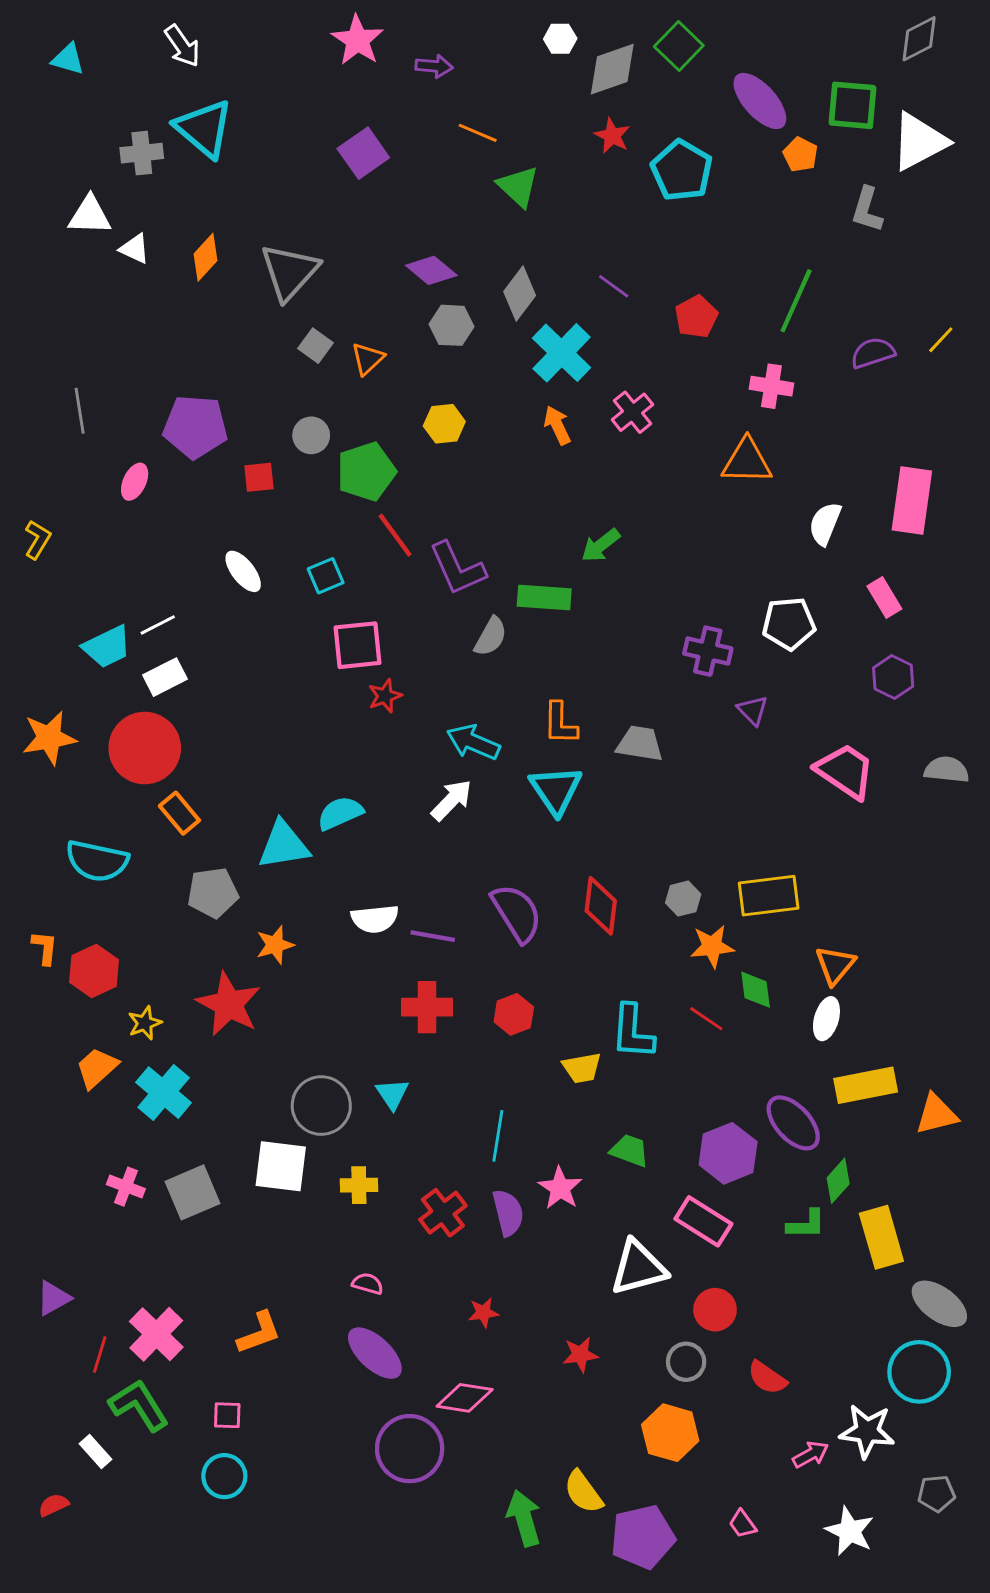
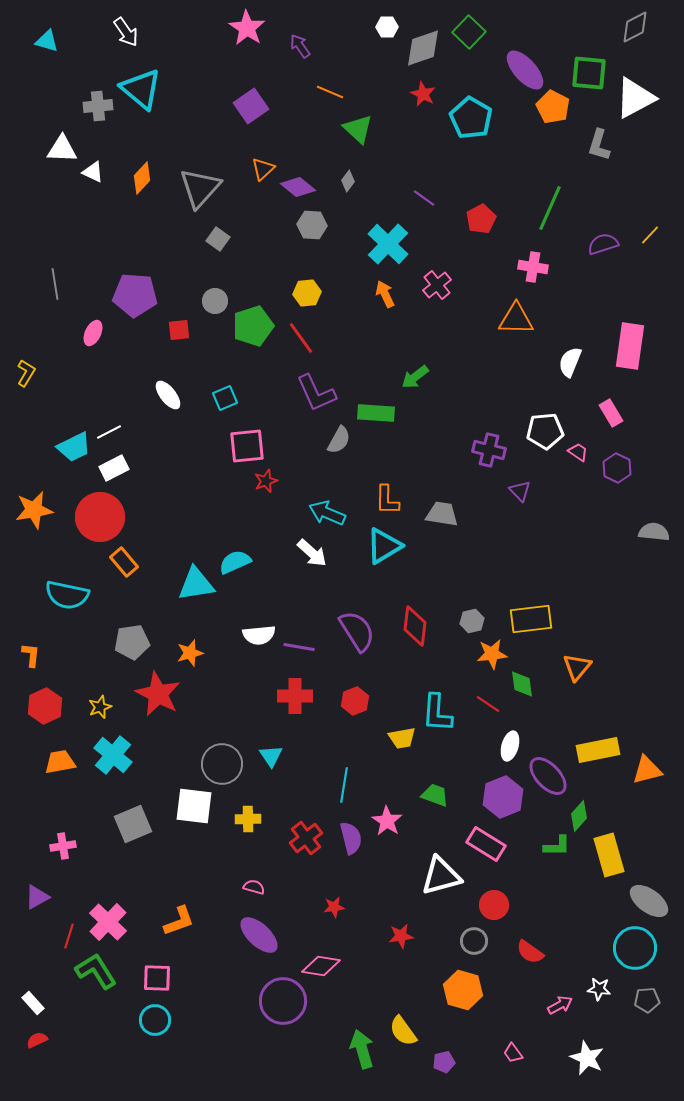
purple arrow: (434, 66) -> (300, 46), turned -130
orange pentagon: (800, 155) -> (553, 107), size x1.4
gray diamond: (520, 293) -> (348, 181), moved, size x0.6
orange triangle: (368, 359) -> (263, 169), moved
red line: (395, 535) -> (301, 338), moved
pink trapezoid: (845, 771) -> (578, 452), moved, size x0.5
cyan triangle: (556, 790) -> (384, 546), turned 33
white arrow: (452, 800) -> (312, 553), turned 88
gray pentagon: (213, 893) -> (132, 642), moved
red hexagon: (94, 971) -> (45, 706), moved
white ellipse: (826, 1019) -> (510, 746), moved
orange trapezoid: (97, 1068) -> (60, 762), moved, turned 32
pink cross: (126, 1187) -> (63, 846), moved, turned -30
pink square: (227, 1415) -> (157, 978), size x1.4
white star: (867, 1431) -> (599, 989), size x0.6
white rectangle: (95, 1451) -> (33, 1003), moved
gray pentagon: (936, 1493) -> (647, 1000), moved
purple pentagon: (643, 1537) -> (444, 1062), size x0.5

